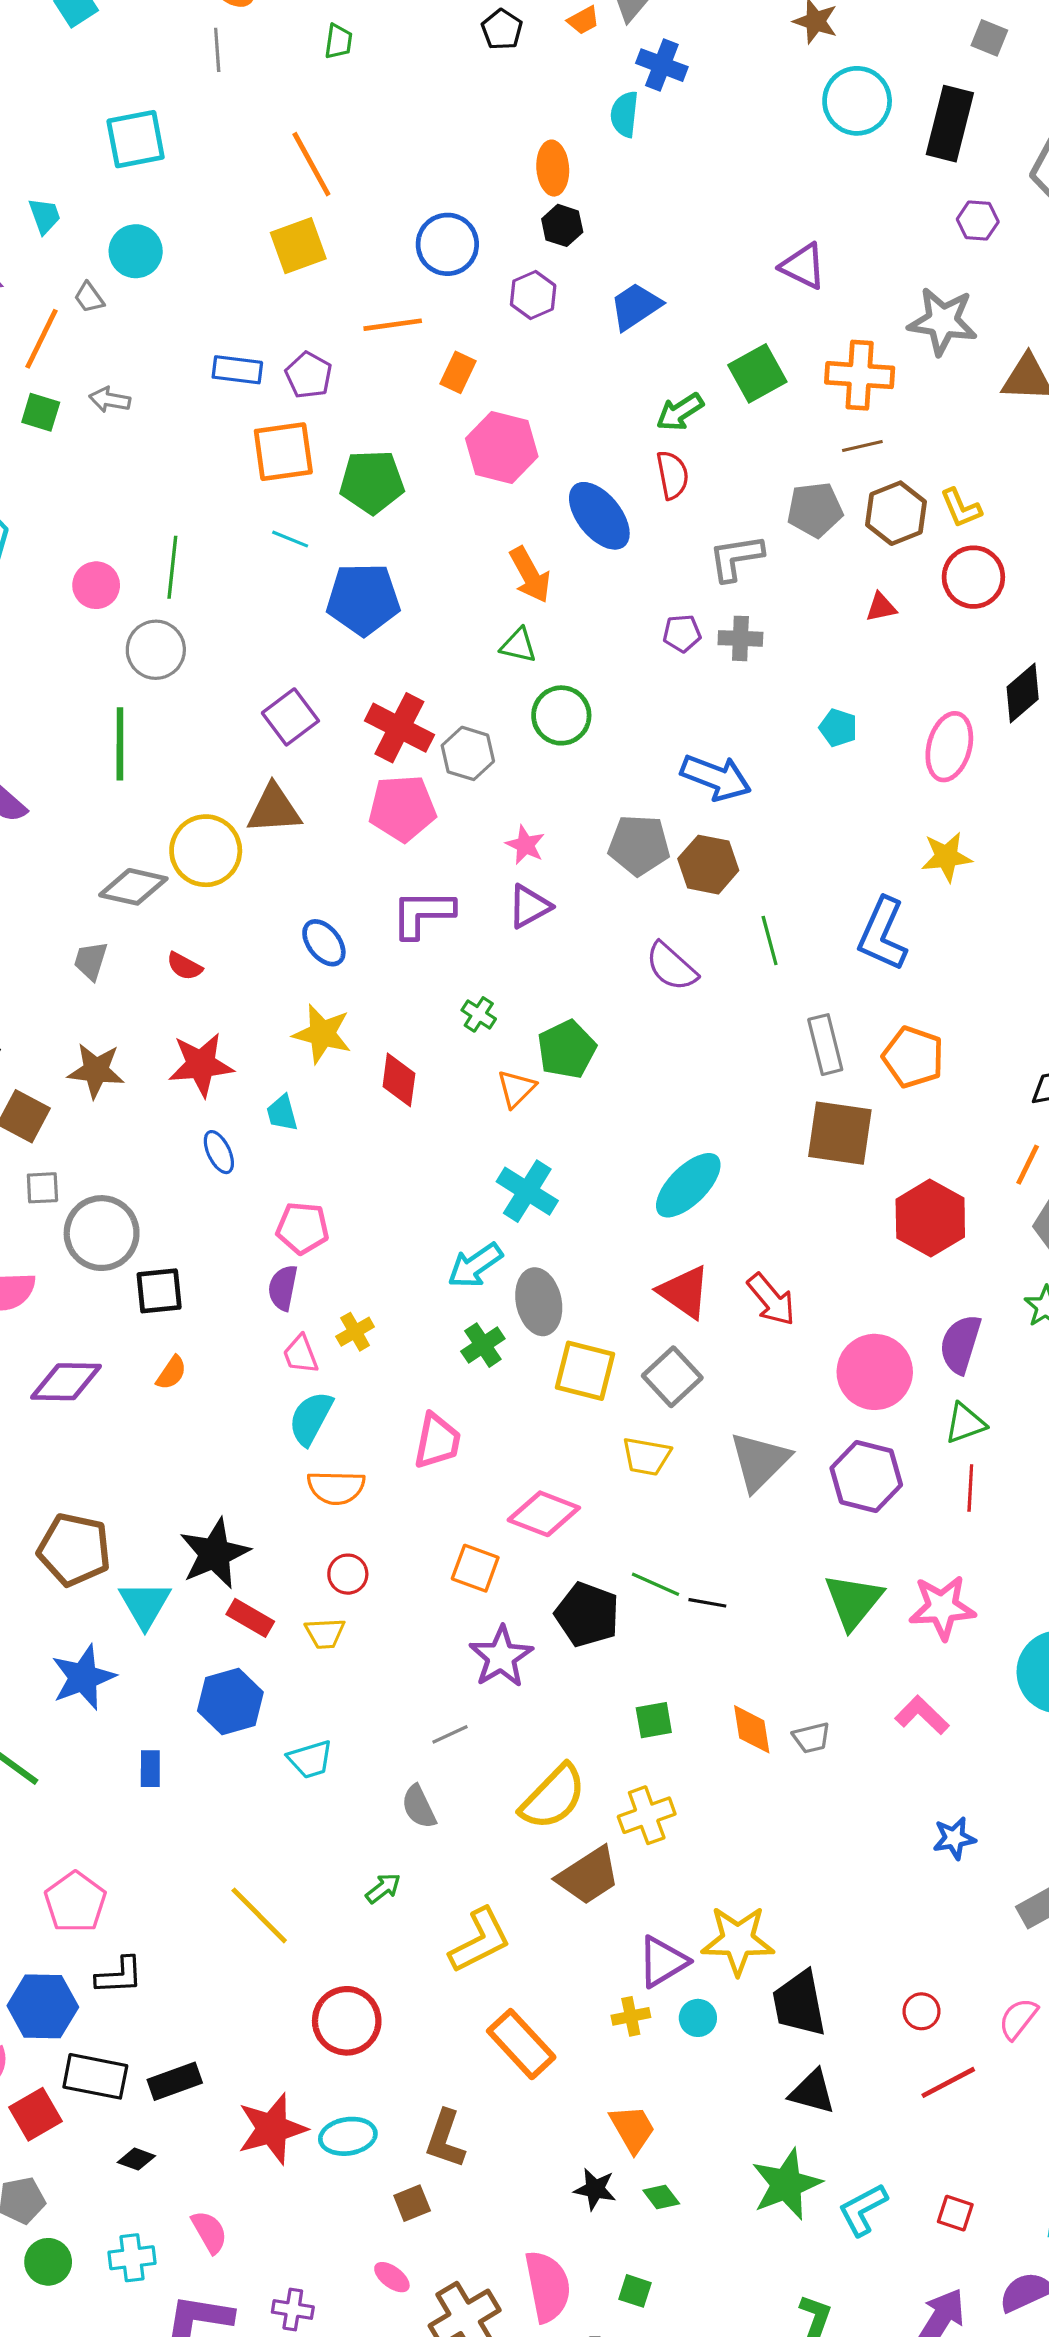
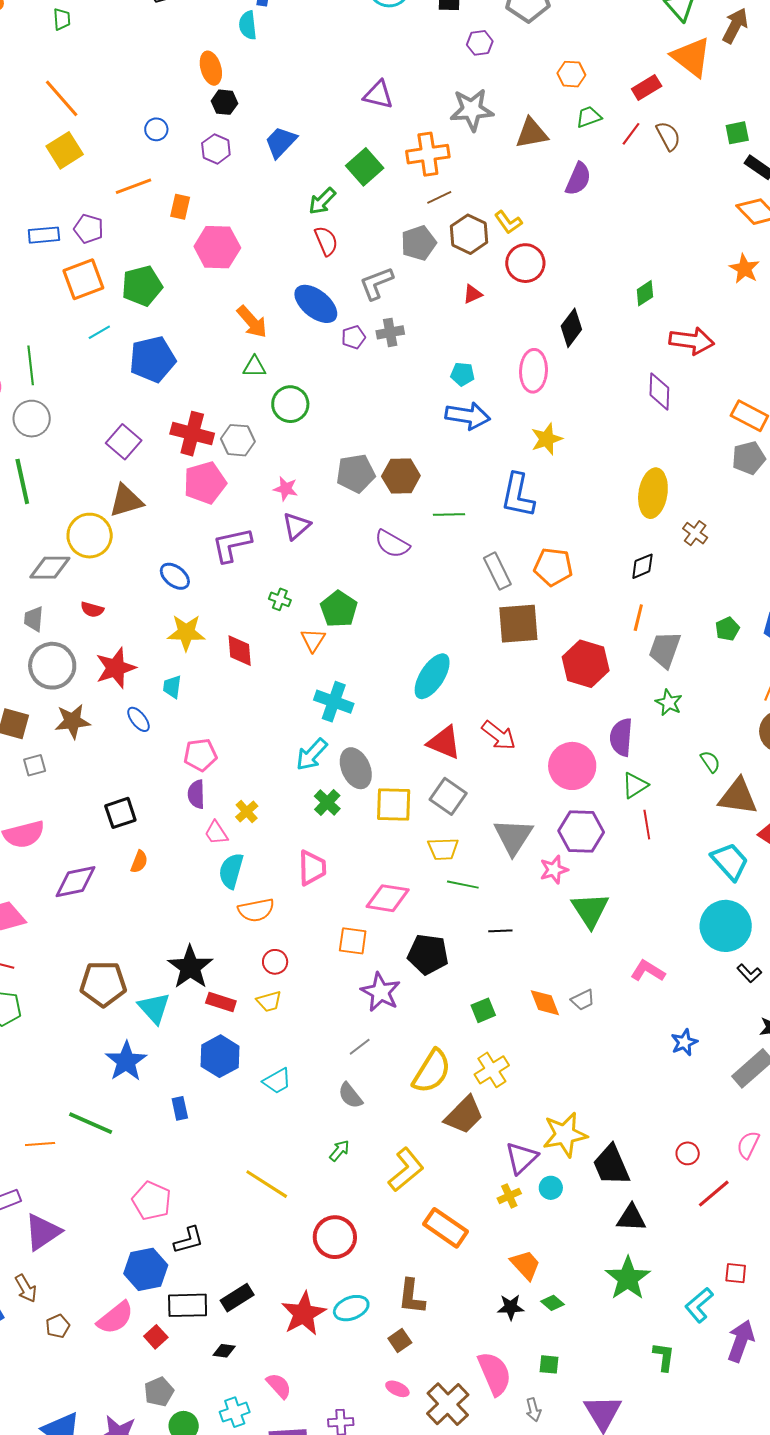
blue circle: (447, 244) -> (156, 129), size x0.6
blue ellipse: (599, 516) -> (316, 304), moved
cyan line: (290, 539) -> (99, 332), turned -40
blue arrow: (716, 778) -> (468, 416), moved
green line: (770, 941) -> (449, 515), turned -64
brown star: (96, 1071) -> (72, 721), moved
cyan trapezoid: (282, 1113) -> (172, 687), turned 35
gray circle: (102, 1233) -> (52, 666), moved
green line: (656, 1584) -> (463, 885), moved
pink star: (942, 1607) -> (554, 870), moved, size x0.7
red square: (35, 2114) -> (156, 1337), size x0.7
cyan L-shape: (863, 2210) -> (699, 1305), moved

